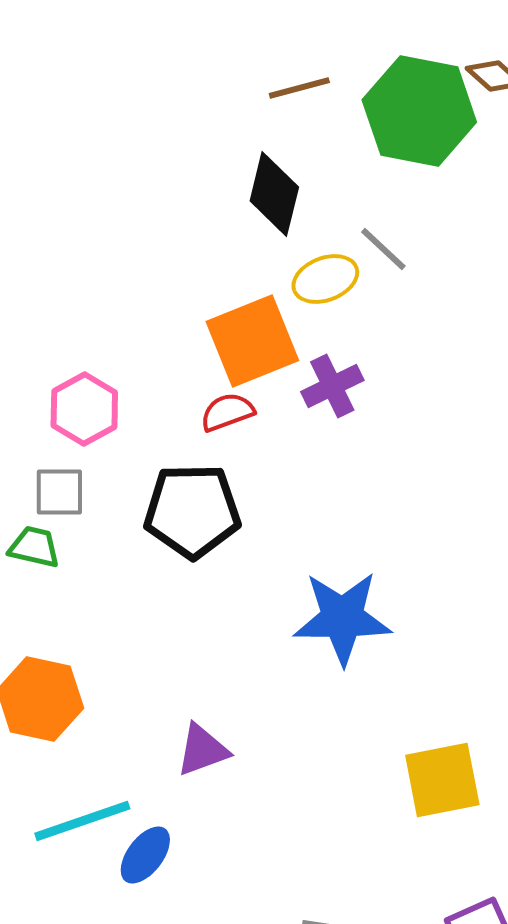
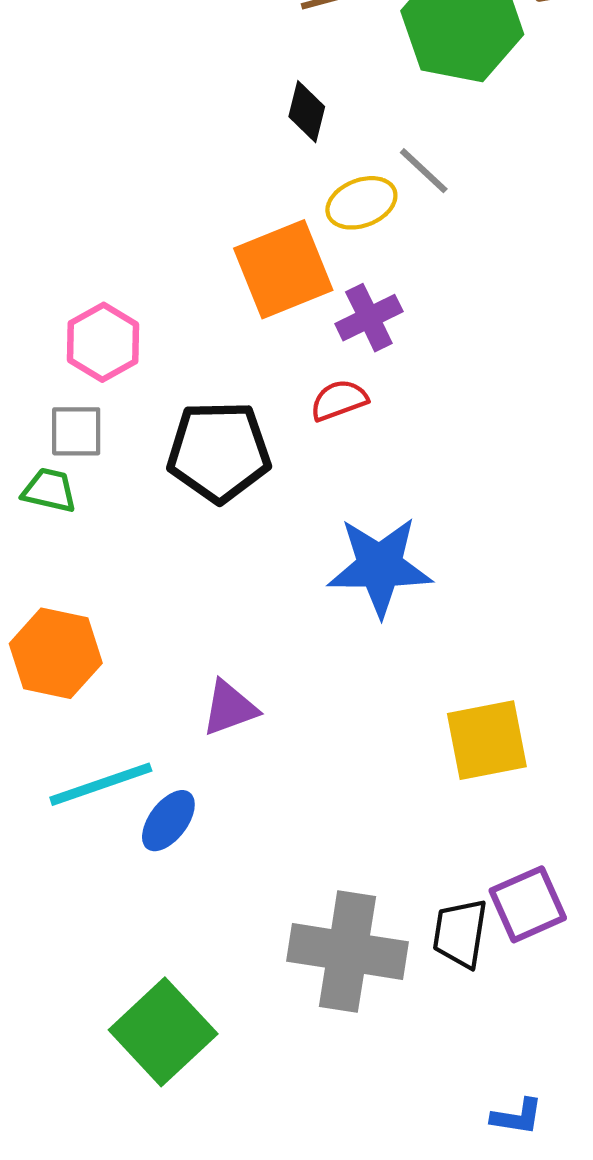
black diamond: (274, 194) -> (307, 112), size x0.7
red semicircle: (227, 412) -> (339, 400), moved

